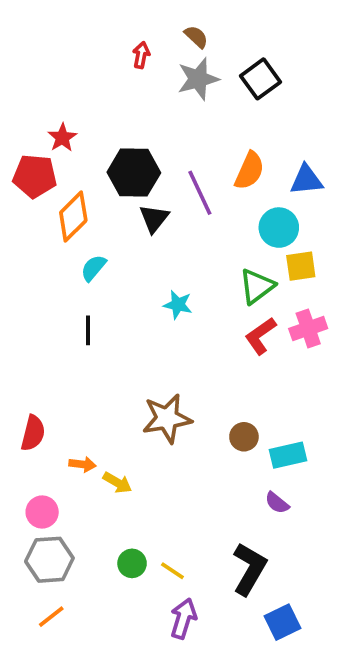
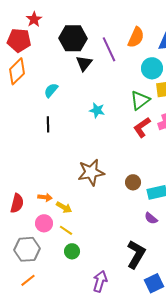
orange diamond: (73, 217) -> (17, 71), moved
red semicircle: (33, 433) -> (17, 203), moved
pink circle: (42, 512) -> (44, 223), moved
yellow line: (172, 571) -> (66, 230), moved

